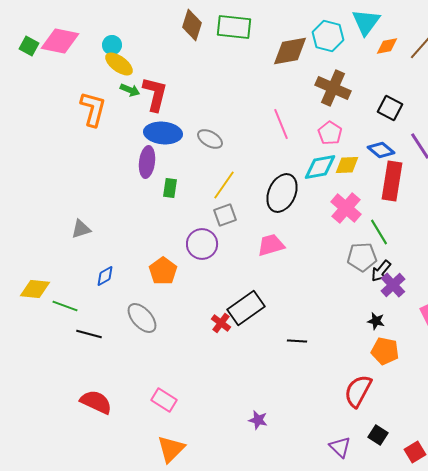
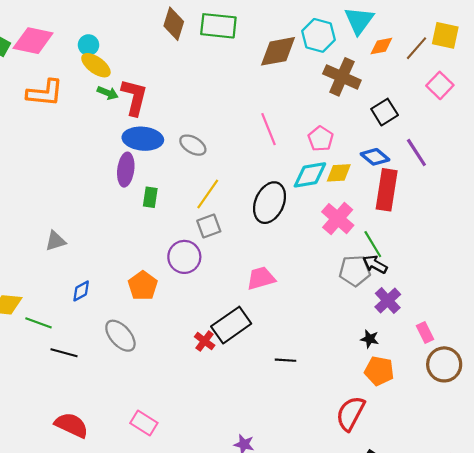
brown cross: (333, 88) -> (342, 77), moved
black square: (390, 108) -> (385, 112), turned 30
orange L-shape: (93, 109) -> (45, 93), moved, turned 81
pink trapezoid: (271, 245) -> (261, 278), moved
black arrow: (381, 271) -> (375, 264), moved, turned 80

